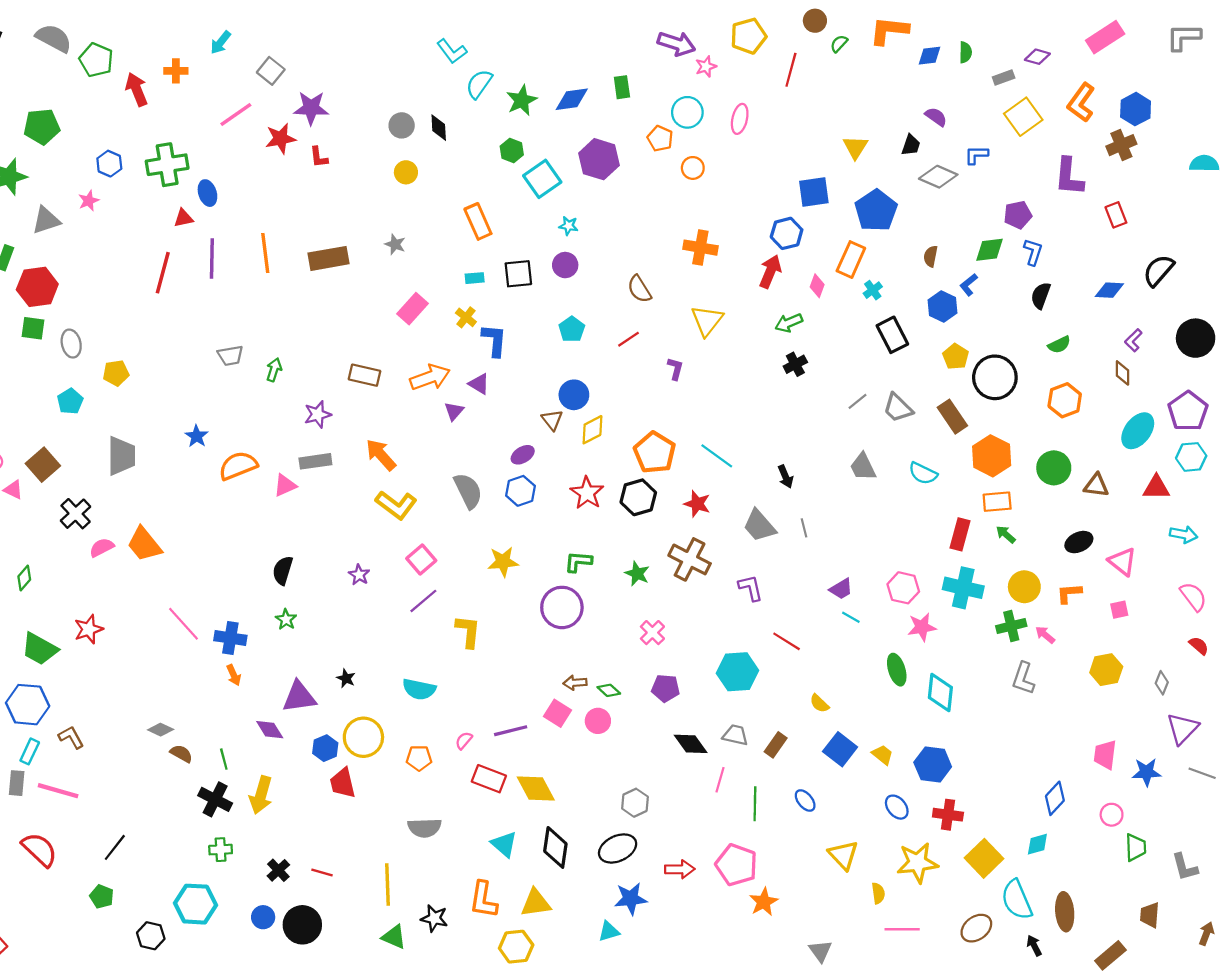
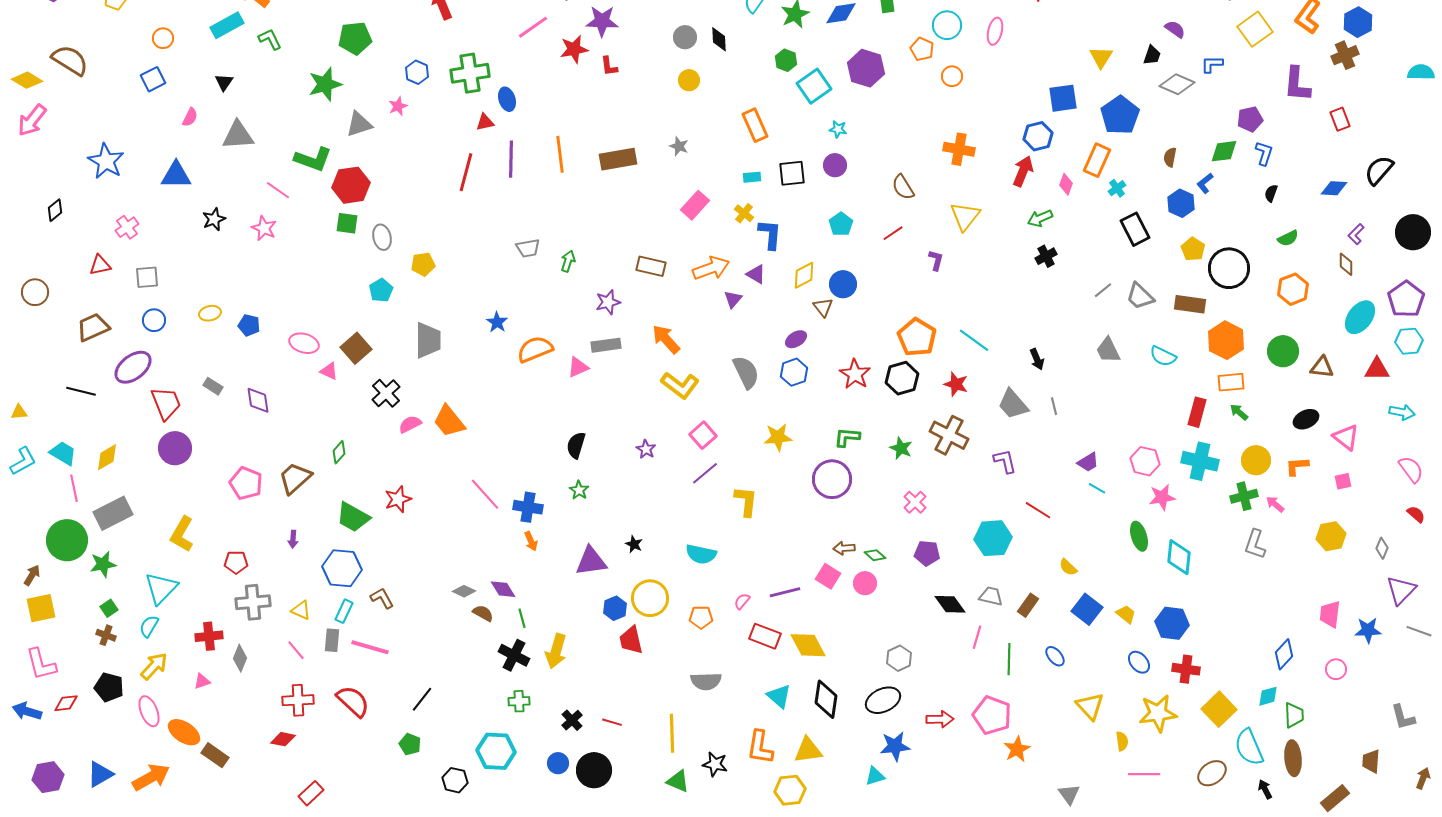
black semicircle: (1041, 296) -> (1271, 193), size x0.7
brown rectangle: (952, 417) -> (1190, 304), turned -48
yellow diamond: (592, 430) -> (804, 275), moved
purple diamond: (270, 730) -> (503, 589), moved
green trapezoid: (1136, 847) -> (1294, 715), moved

